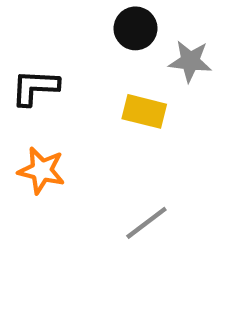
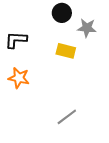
gray line: (146, 223) -> (67, 117), moved

